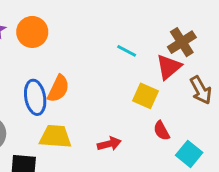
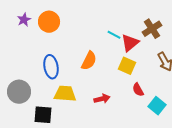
red triangle: (169, 67) -> (130, 43), moved
orange semicircle: (58, 89) -> (89, 61), moved

